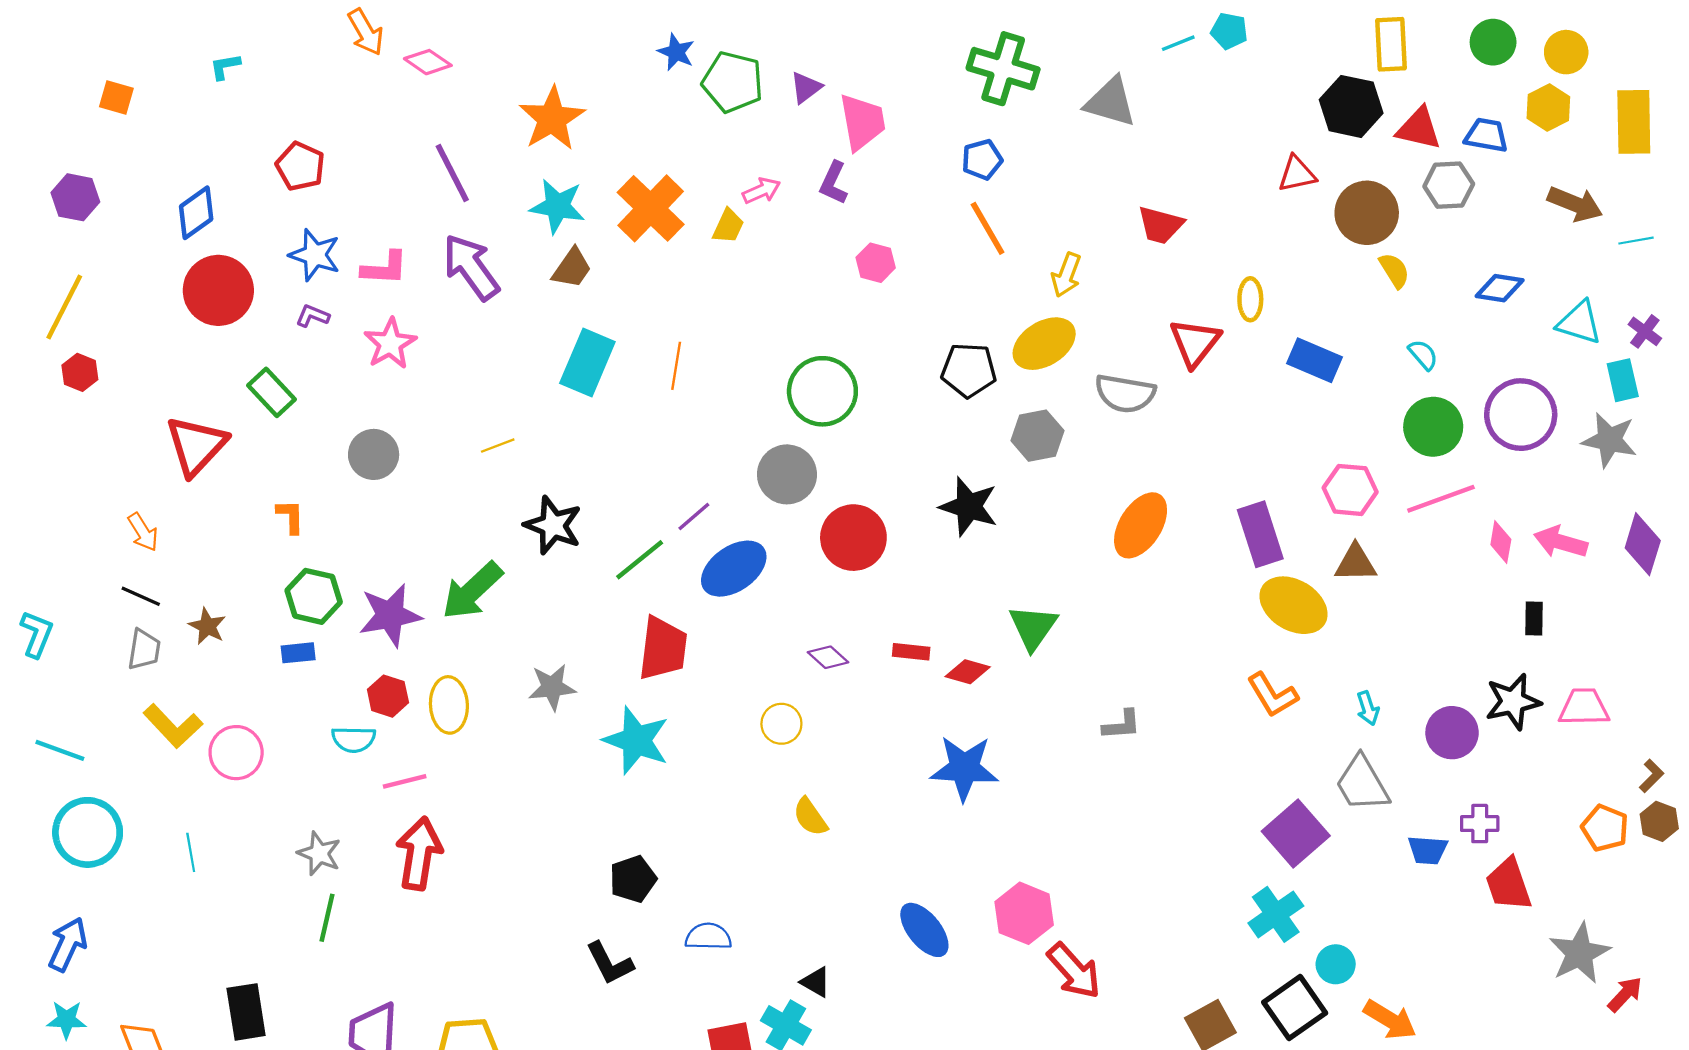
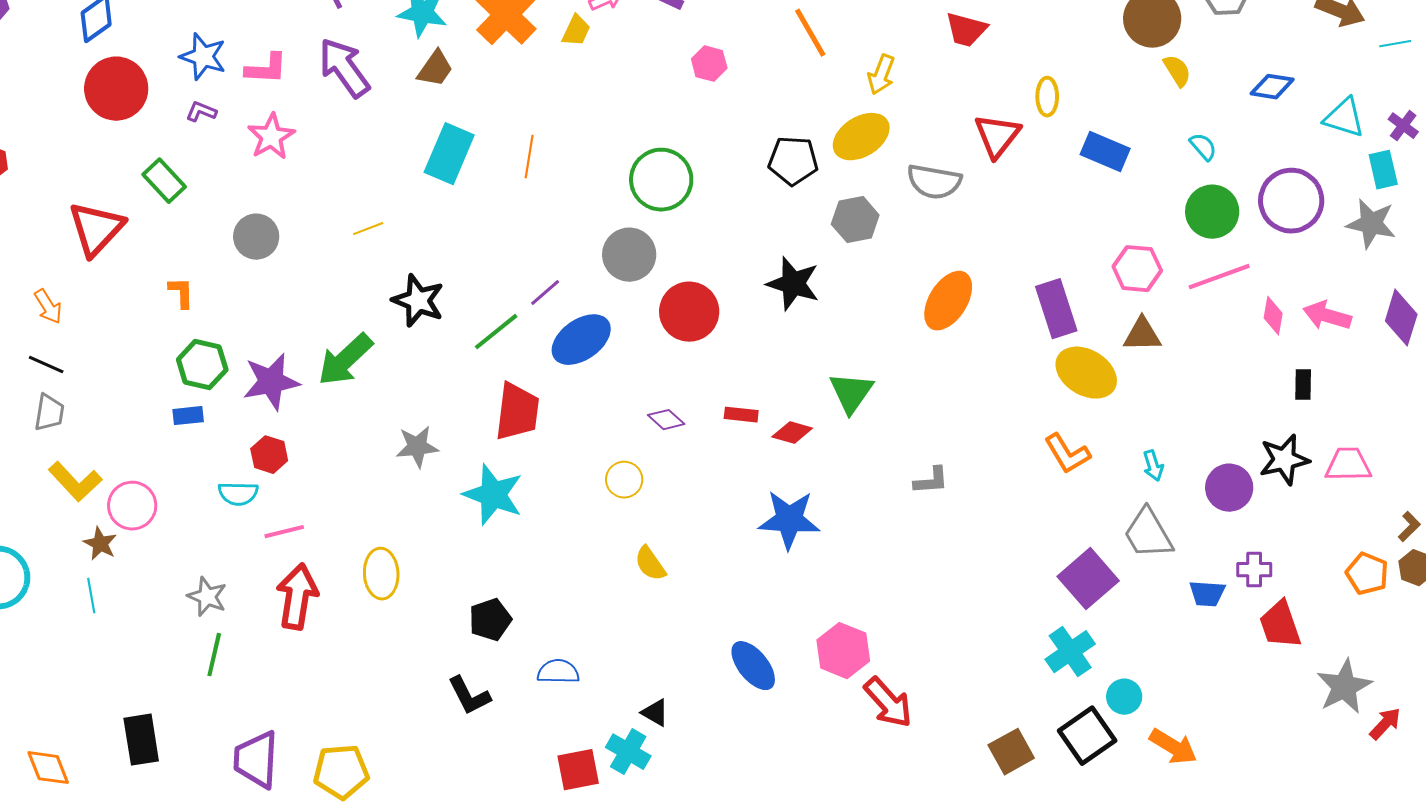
brown star: (207, 626) -> (100, 544), moved
yellow ellipse: (449, 705) -> (381, 574), moved

